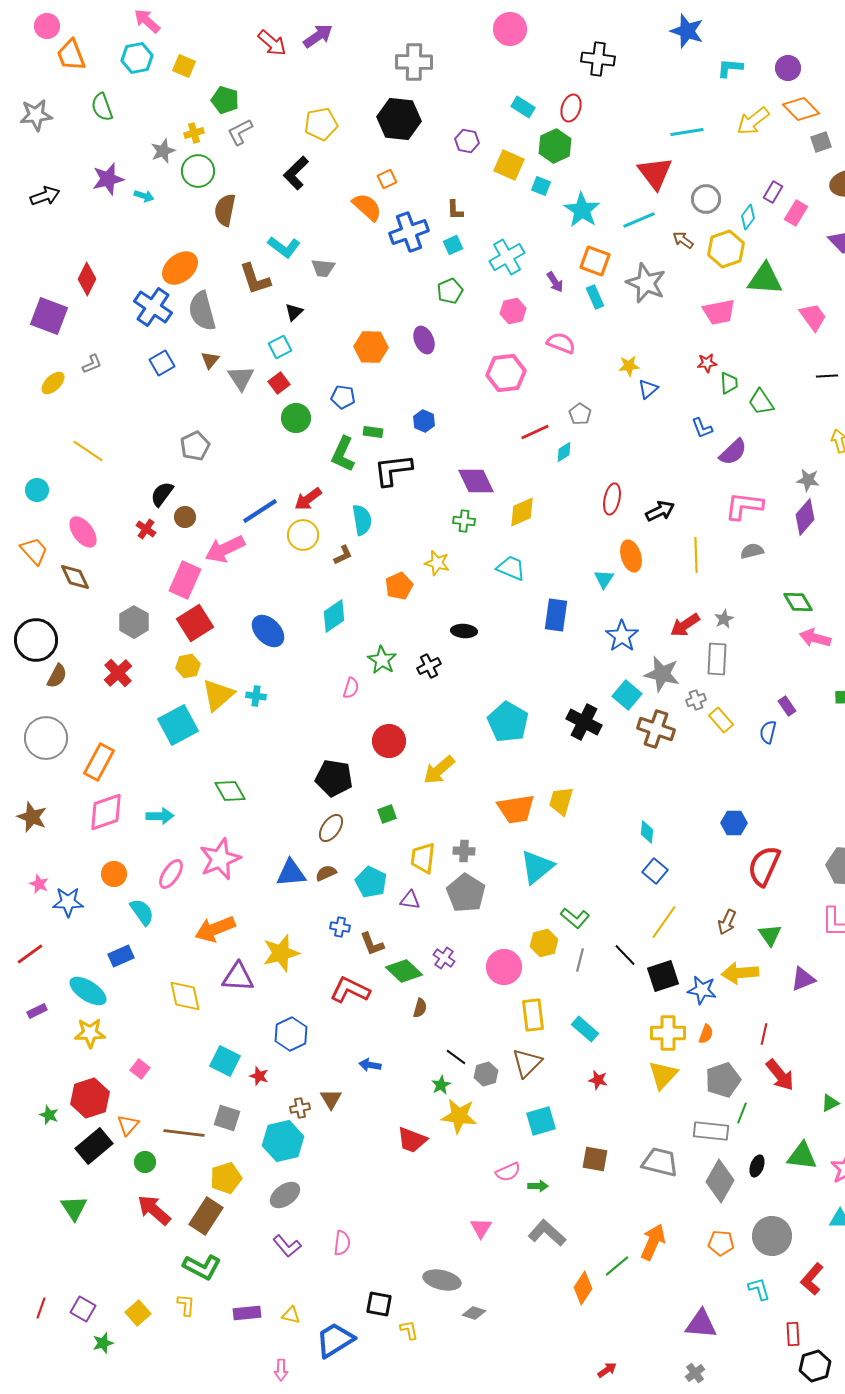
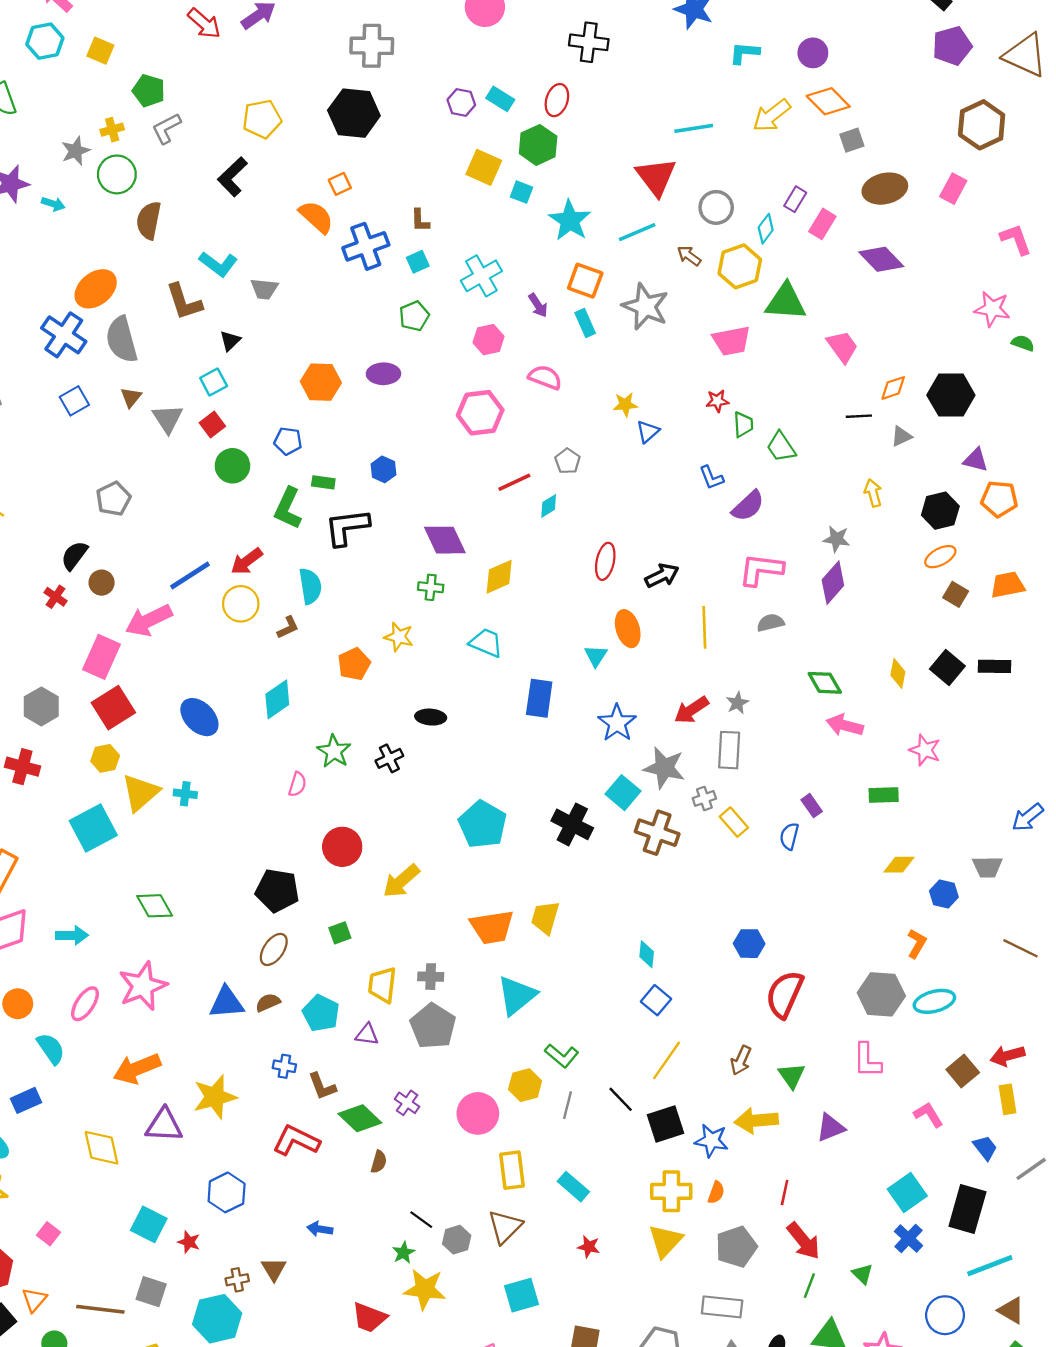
purple hexagon: (467, 141) -> (461, 102), moved
purple ellipse: (424, 340) -> (383, 374), turned -68
red cross: (118, 673) -> (22, 767), turned -32
green triangle: (830, 1103) -> (862, 1274), turned -48
green line: (742, 1113) -> (809, 1286), moved

